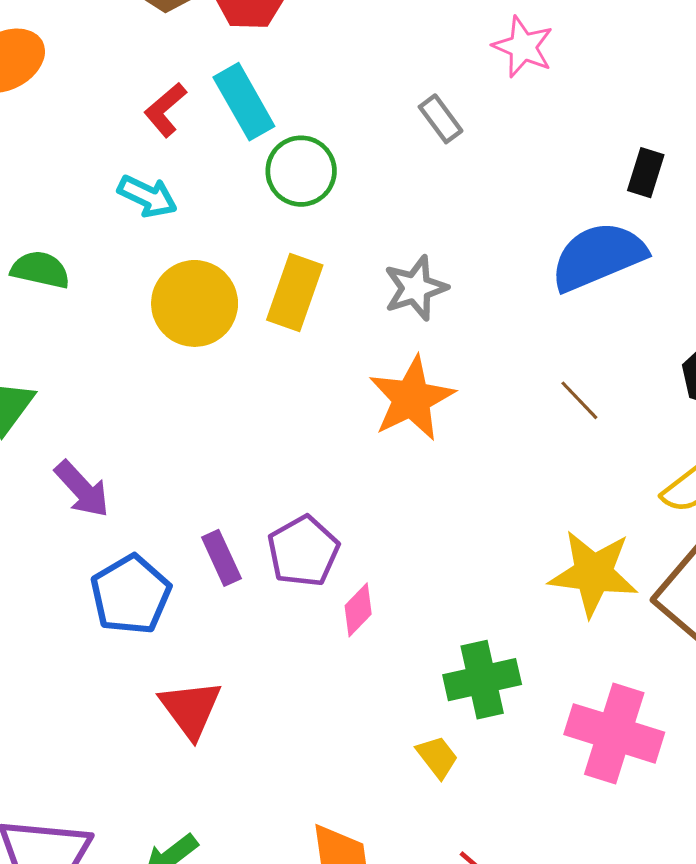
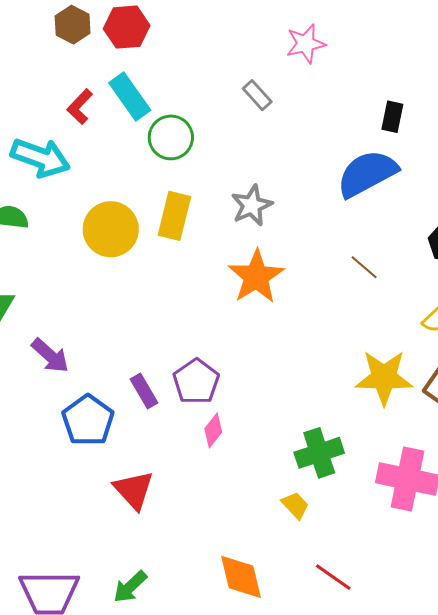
pink star: (523, 47) -> (306, 44), turned -30
cyan arrow: (147, 196) -> (40, 158), moved, size x1.5
pink diamond: (358, 610) -> (213, 430), moved

